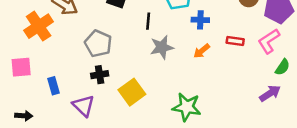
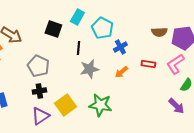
blue cross: (200, 20) -> (120, 47), turned -32
purple arrow: (270, 93) -> (176, 106), turned 78
purple triangle: (83, 106) -> (40, 116), moved, turned 42
green star: (187, 107) -> (100, 105), moved

